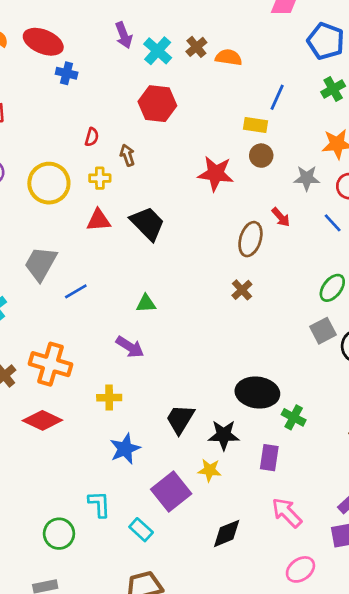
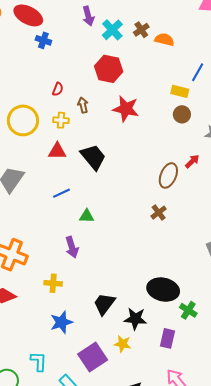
red star: (216, 174) -> (126, 109), moved
red arrow: (281, 217) -> (192, 161), turned -98
blue line: (76, 291) -> (61, 193), moved
purple arrow: (130, 347) -> (72, 247), turned 35

